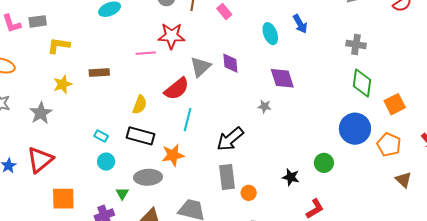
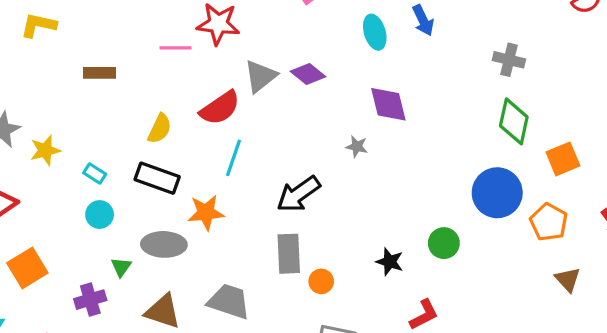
purple diamond: (230, 63) -> (308, 74), turned -50
yellow star: (63, 84) -> (45, 150), moved
orange square: (63, 199) -> (27, 268), turned -35

